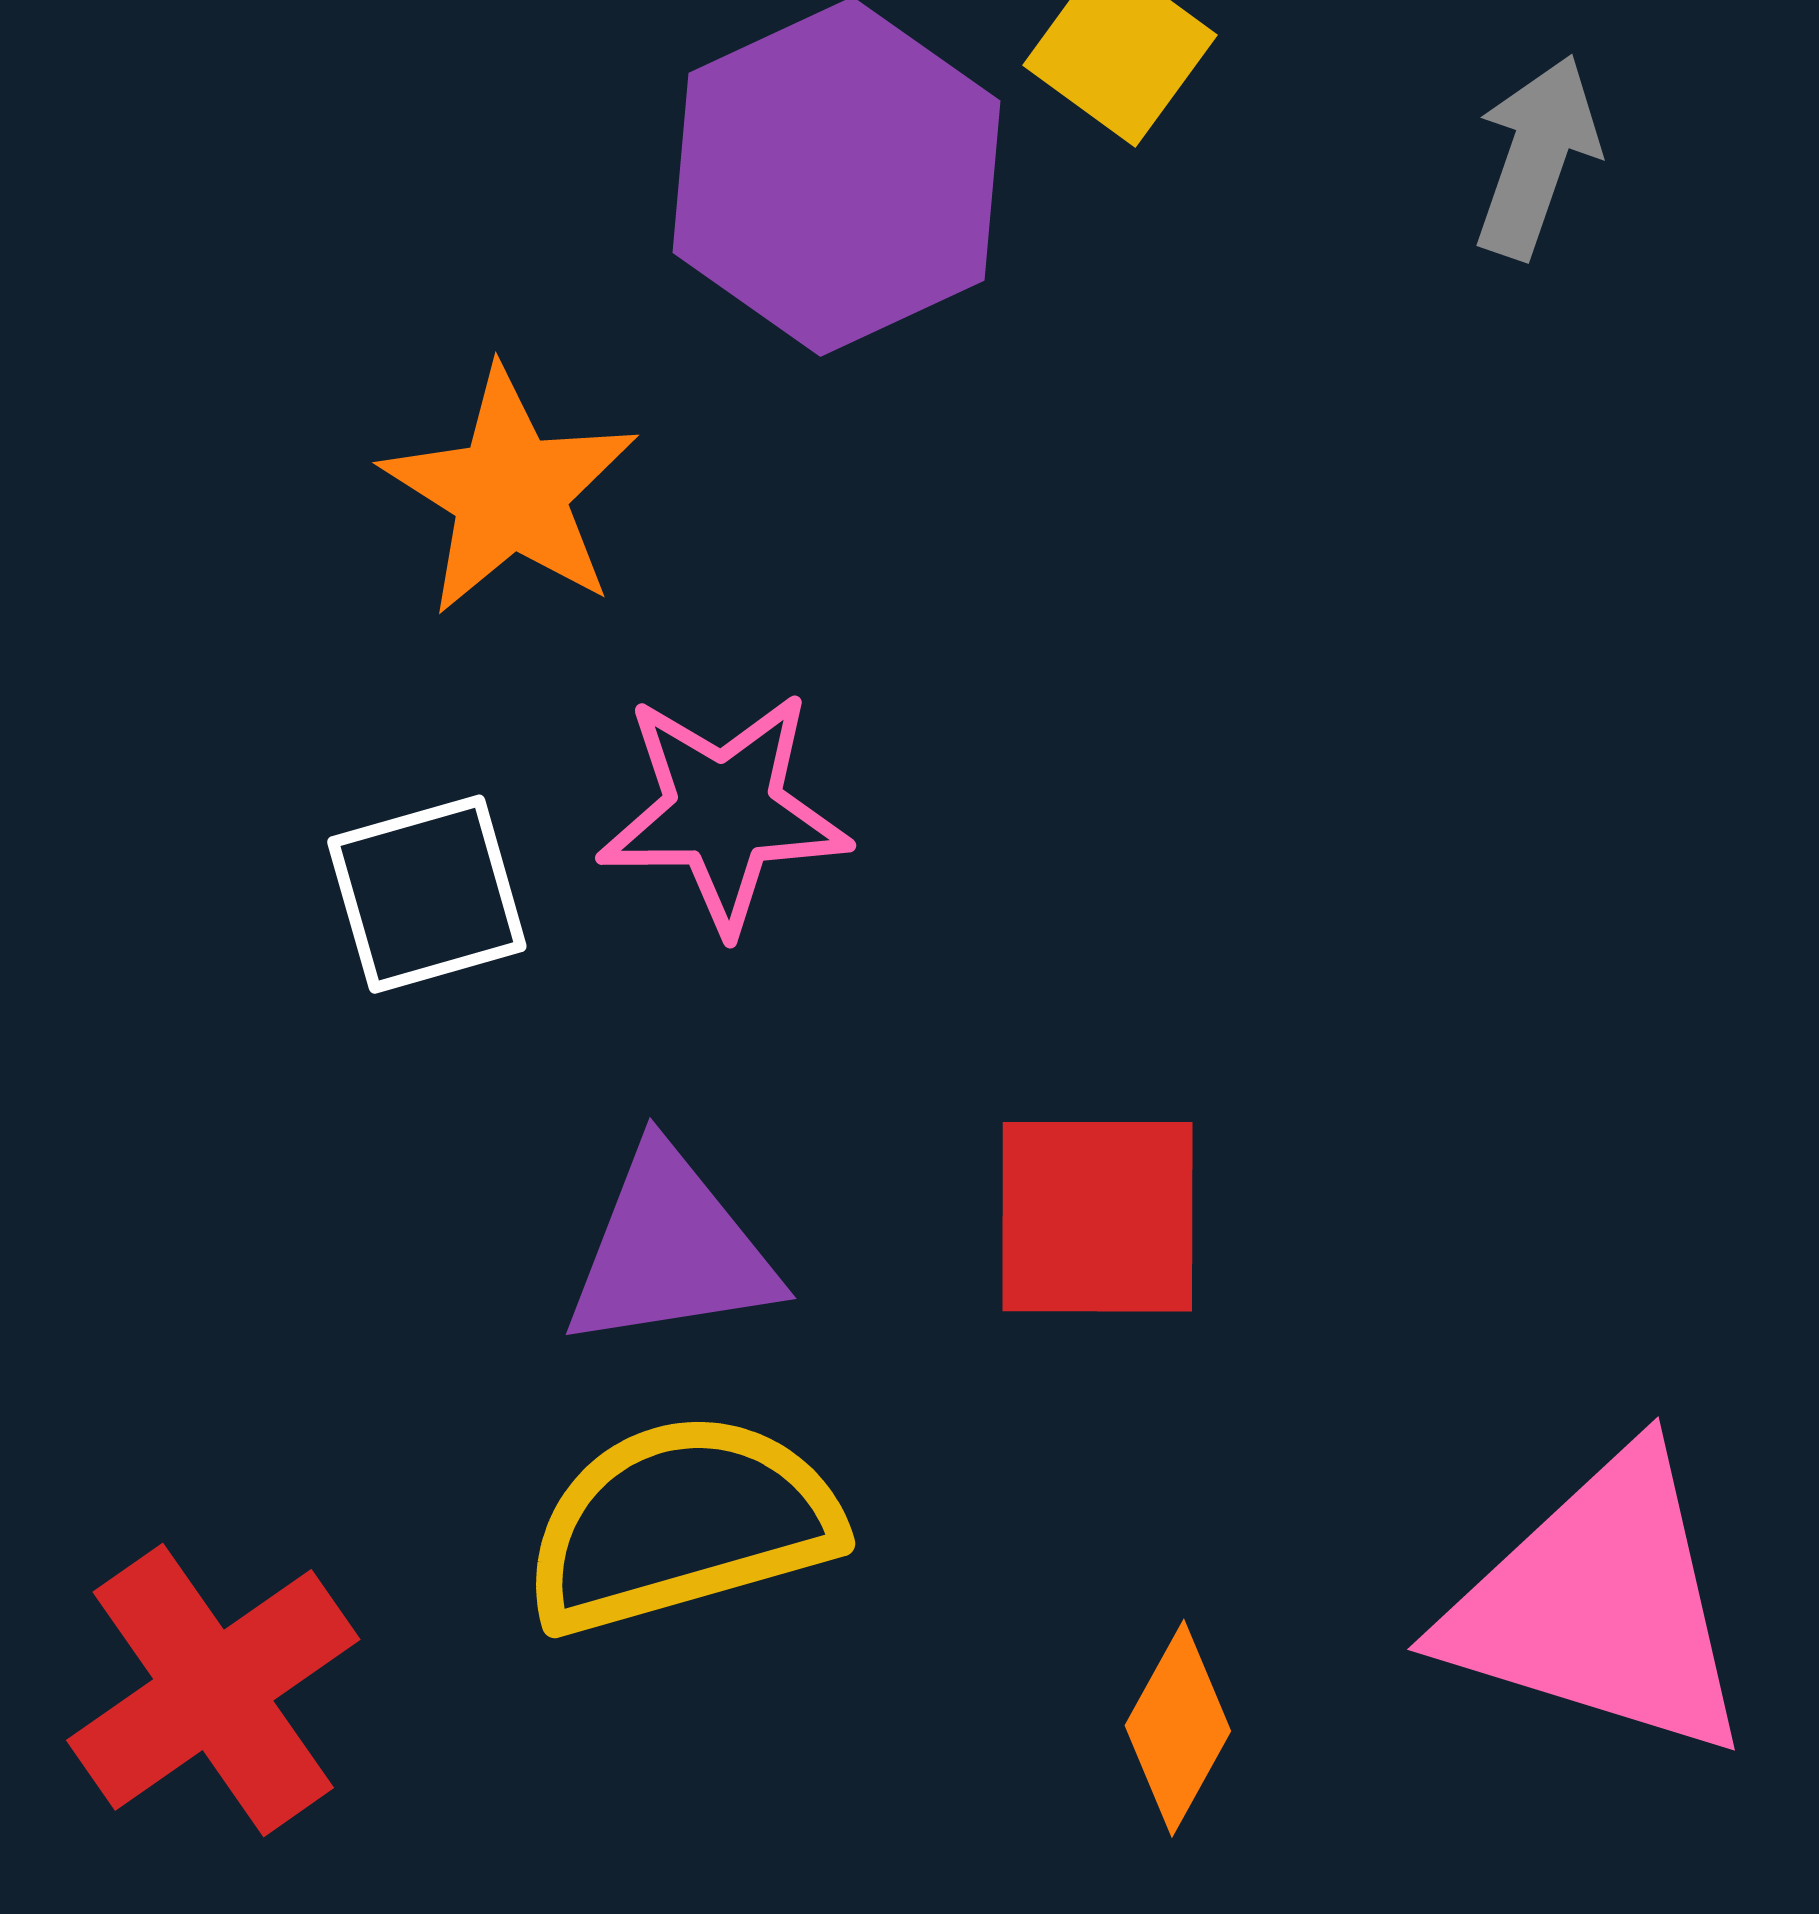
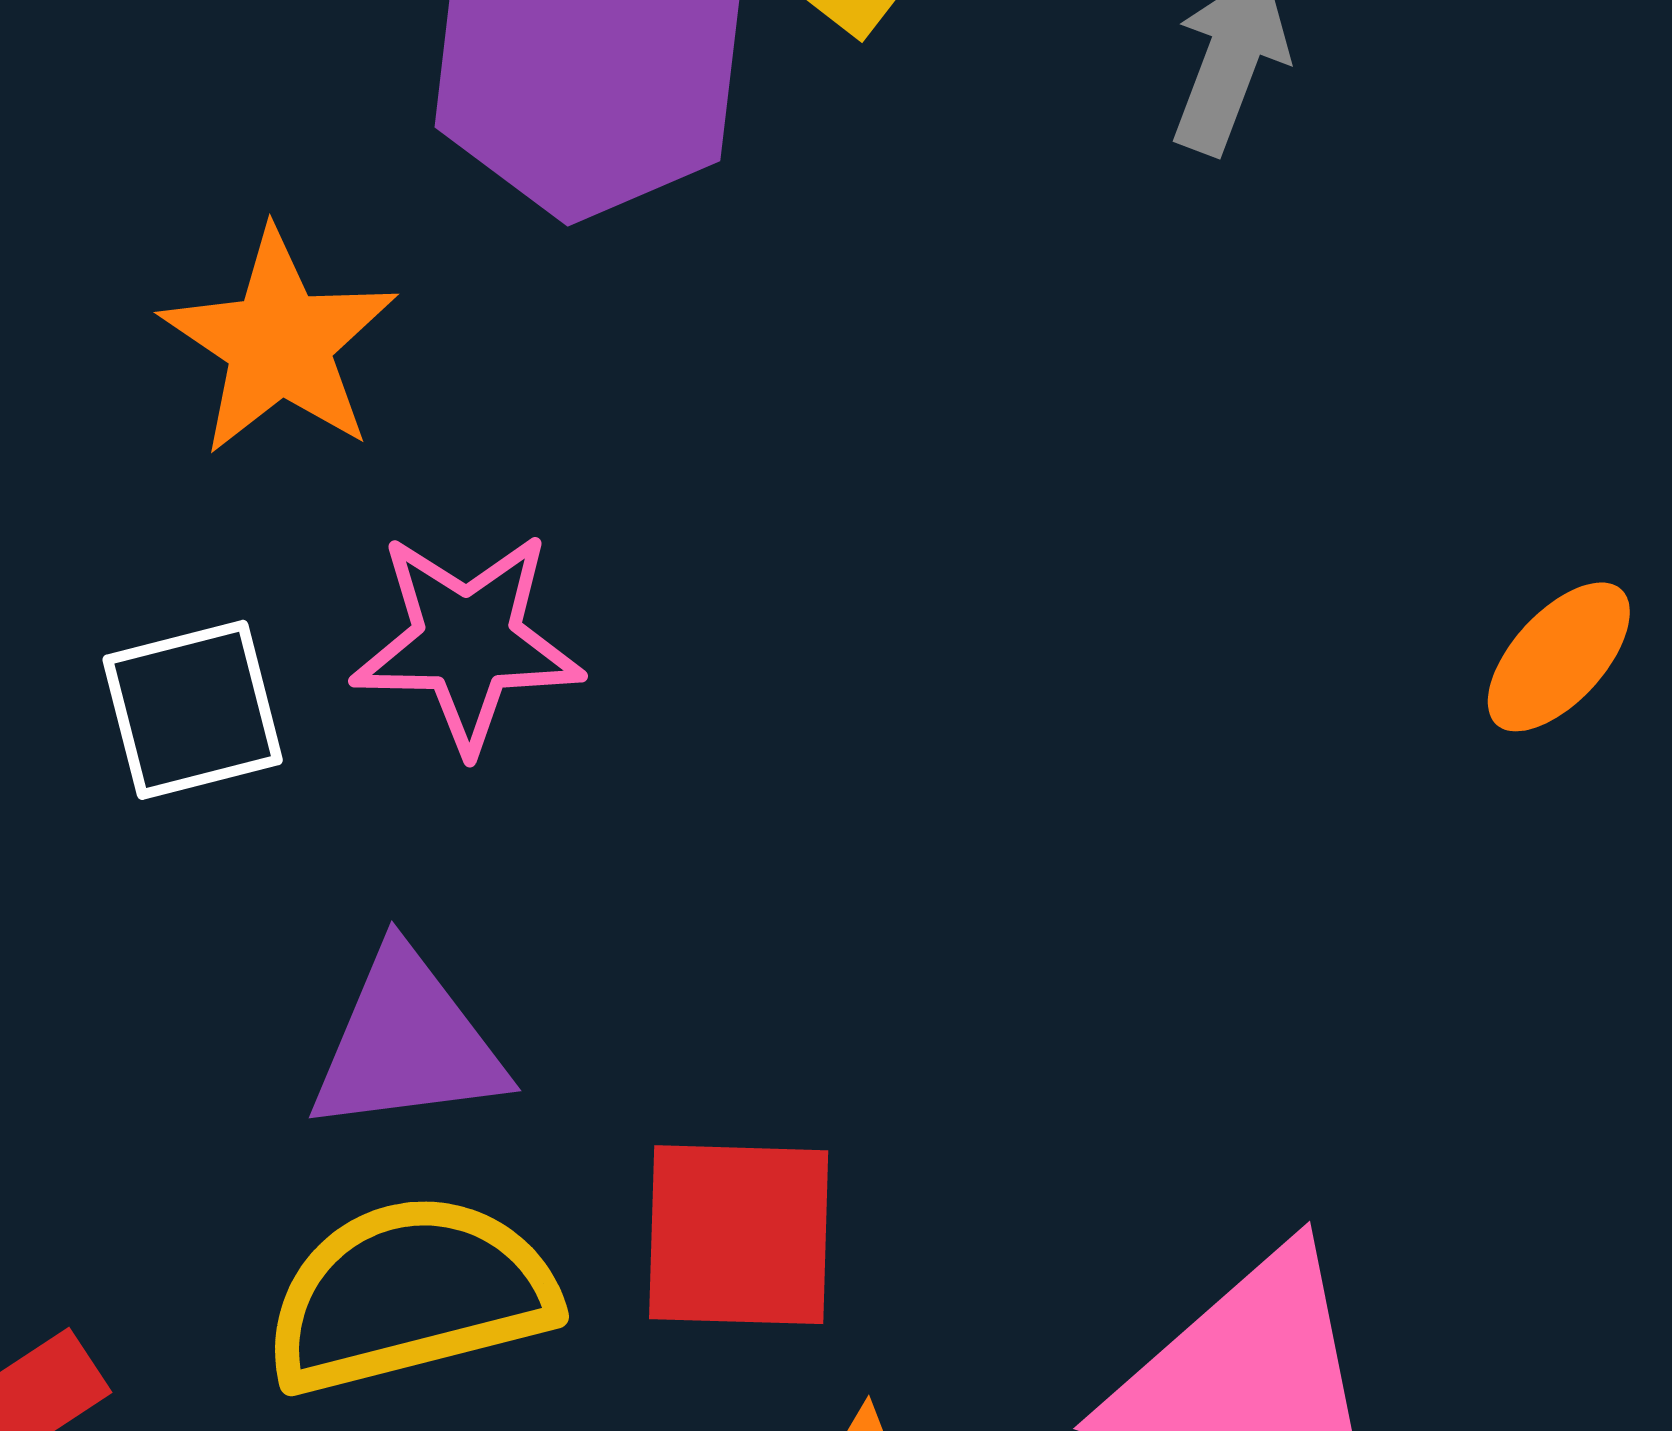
red square: (1097, 1217) -> (739, 1235), moved

